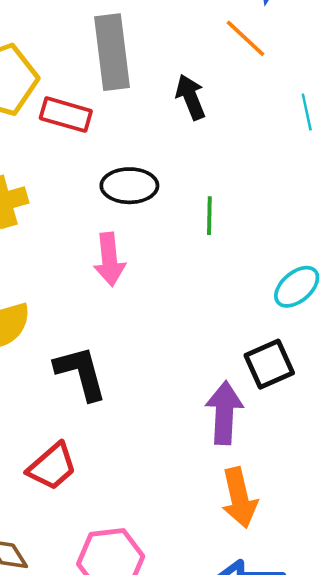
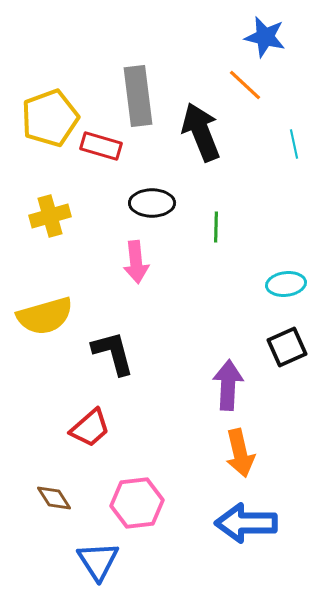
black arrow: (191, 97) -> (201, 132), size x1.6
cyan ellipse: (297, 287) -> (286, 284), turned 33
black square: (269, 364) -> (287, 347), moved

